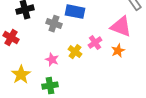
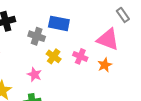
pink cross: (95, 43) -> (80, 56), turned -32
yellow cross: (75, 52) -> (54, 56), moved

